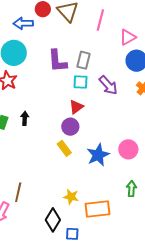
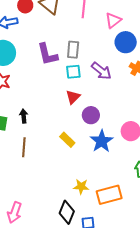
purple circle: (70, 127) -> (91, 115), moved
brown line: (18, 192) -> (24, 147), moved

